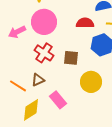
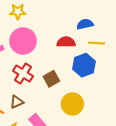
brown square: (71, 58) -> (51, 79), turned -35

